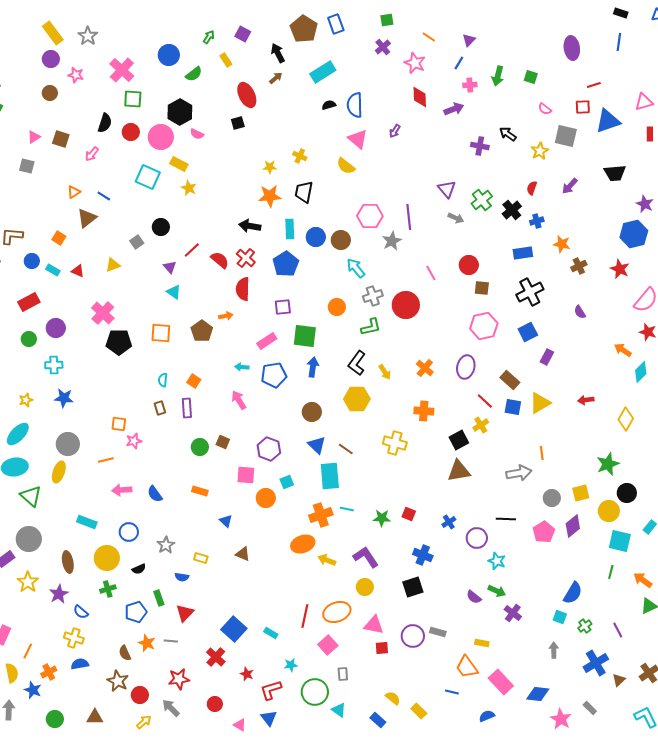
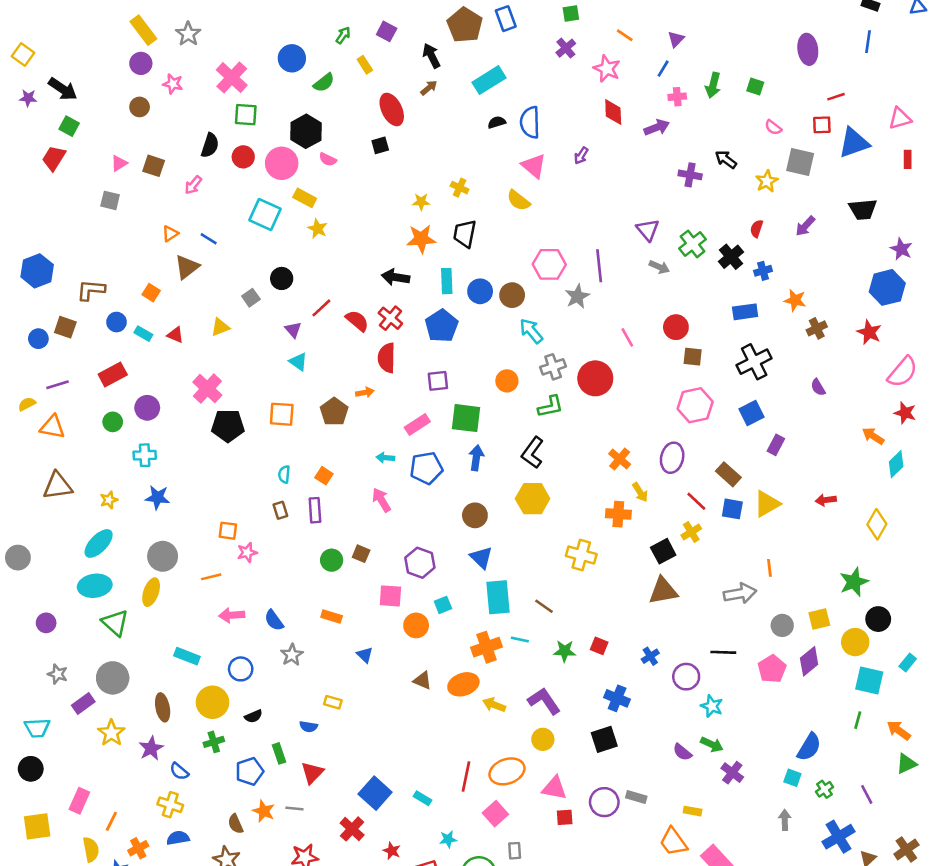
yellow arrow: (385, 372) -> (640, 492), moved
brown line: (346, 449) -> (544, 606), moved
gray star: (166, 545) -> (292, 655), moved
brown triangle: (243, 554) -> (422, 680), moved

